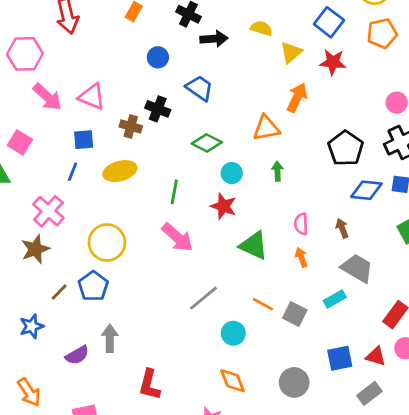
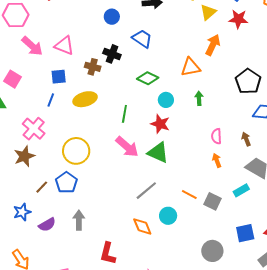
green triangle: (254, 245) -> (158, 153), moved
purple semicircle: (77, 355) -> (47, 225), moved
orange diamond: (233, 381) -> (142, 226), moved

